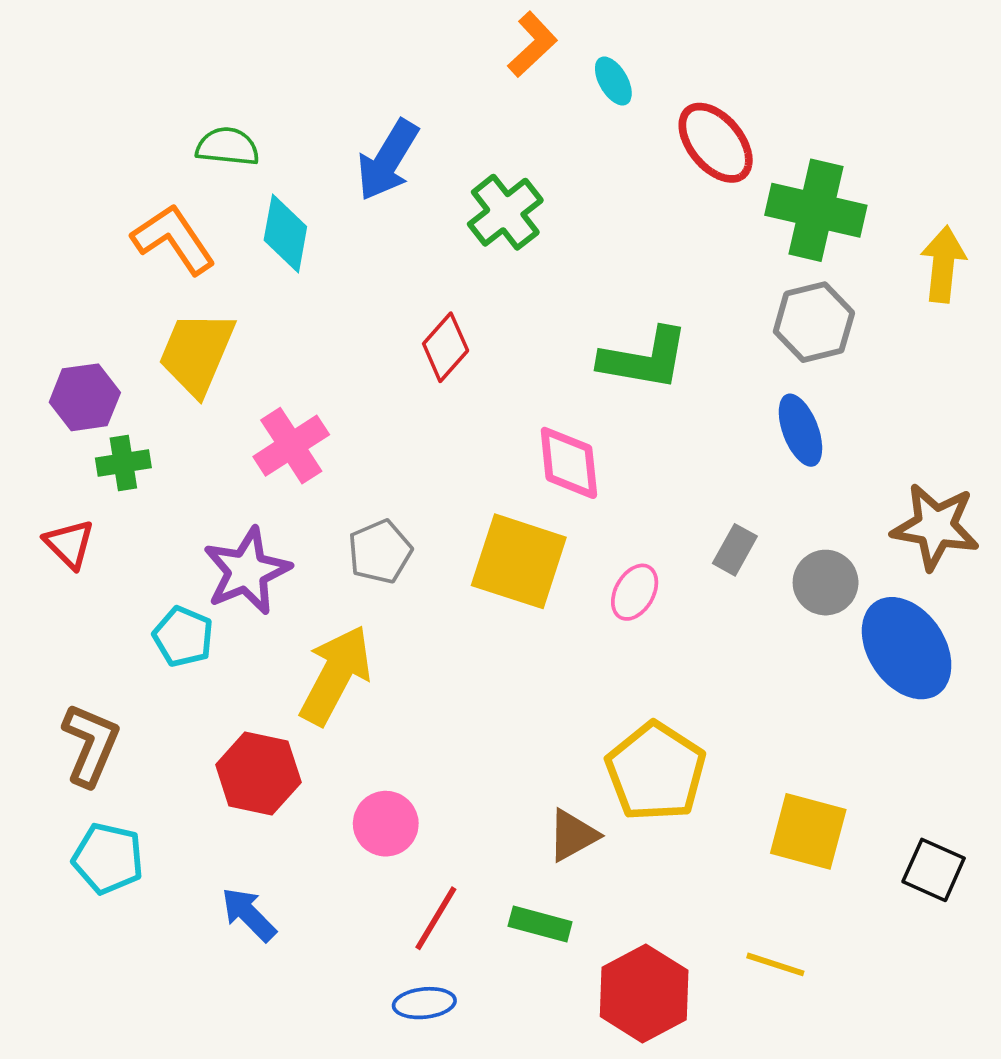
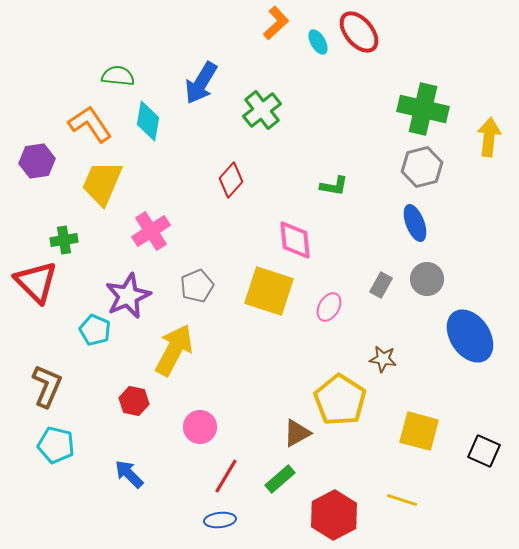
red ellipse: (716, 143) -> (359, 32), moved
green L-shape: (644, 359) -> (334, 186), size x0.6
purple hexagon: (85, 397) -> (37, 161), moved
brown star: (935, 527) -> (383, 359), moved, size x0.6
red triangle: (69, 544) -> (36, 282), size x1.6
gray circle: (826, 583) -> (427, 279), moved
red hexagon: (258, 774) -> (134, 401), size x0.7
green rectangle: (540, 924) -> (280, 479), turned -56

